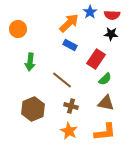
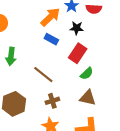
black star: (111, 34) -> (77, 28), moved
brown cross: (71, 106) -> (52, 101), turned -32

